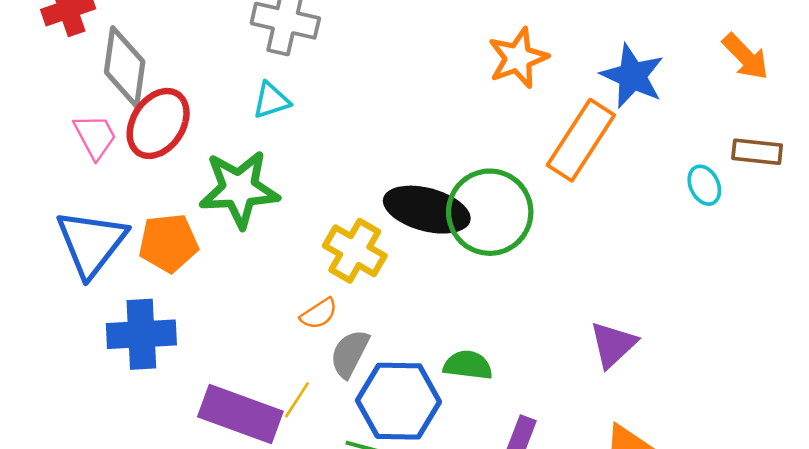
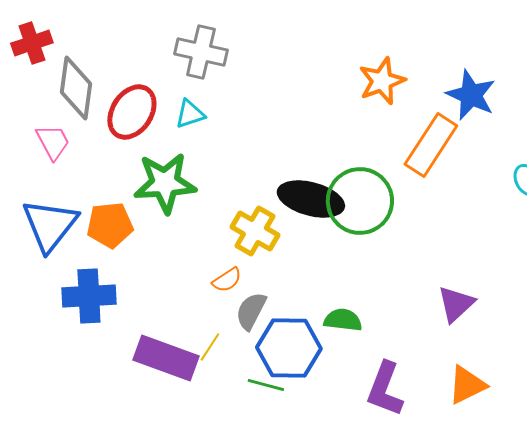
red ellipse: (158, 123) -> (132, 112), moved

